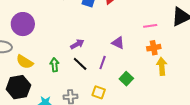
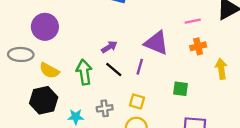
purple triangle: (118, 43) -> (156, 43), size x1.6
green arrow: (55, 65) -> (84, 72), size x1.5
yellow arrow: (162, 66) -> (221, 69), moved
green square: (126, 79) -> (180, 89), moved, turned -32

